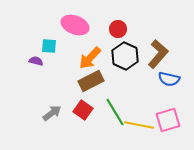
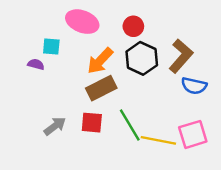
red square: (83, 110) -> (92, 123), turned -30

